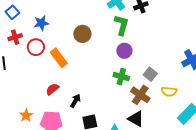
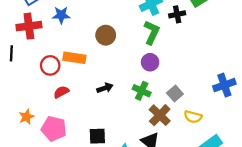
red cross: (15, 37) -> (29, 26), size x1.5
red circle: (36, 47) -> (50, 65), moved
orange rectangle: (59, 58) -> (74, 58), turned -54
black arrow: (75, 101) -> (105, 88), moved, turned 32

